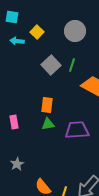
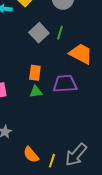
purple trapezoid: (77, 130) -> (65, 84), moved

